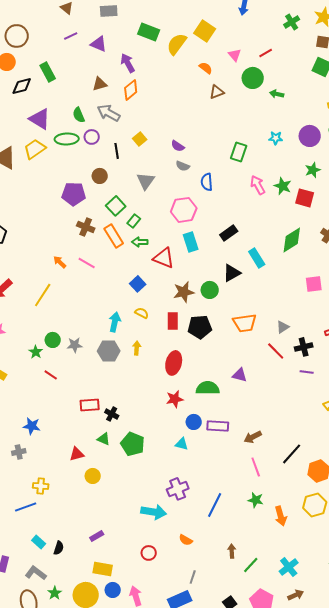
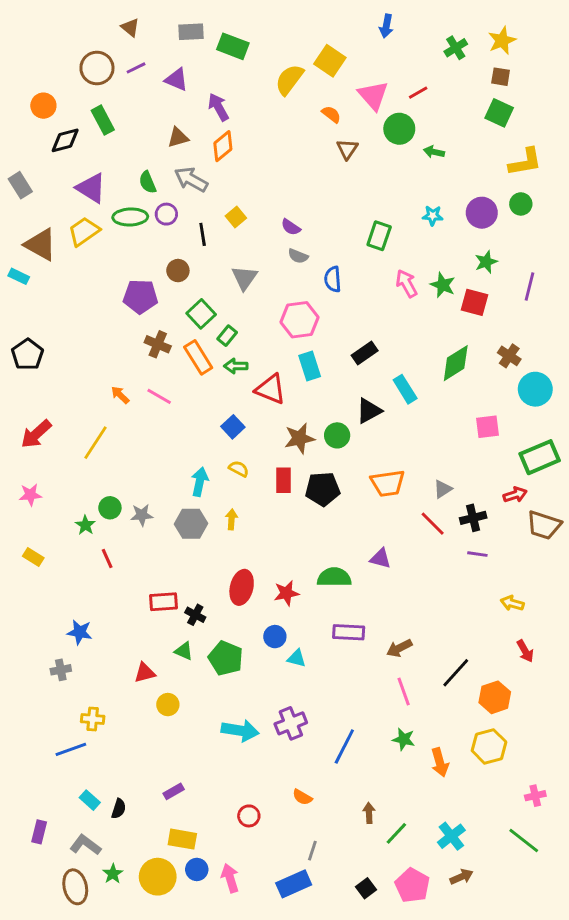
green rectangle: (149, 32) -> (233, 46), moved
brown circle: (17, 36) -> (97, 68), moved
pink triangle: (235, 55) -> (373, 95), size x1.6
brown triangle: (217, 92) -> (347, 149), turned -35
red ellipse: (174, 363) -> (242, 587), moved
red line: (51, 375) -> (107, 558), turned 32
blue circle: (194, 422) -> (275, 637), moved
cyan arrow: (154, 512) -> (240, 731), moved

